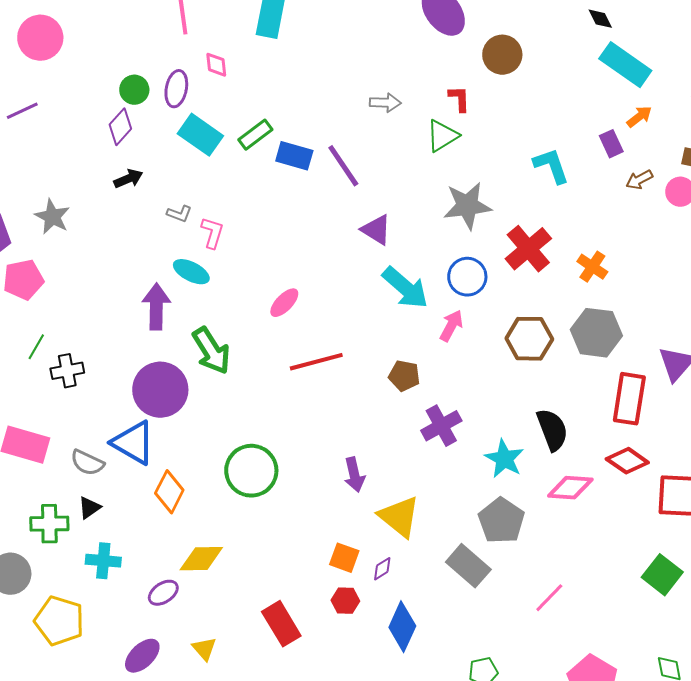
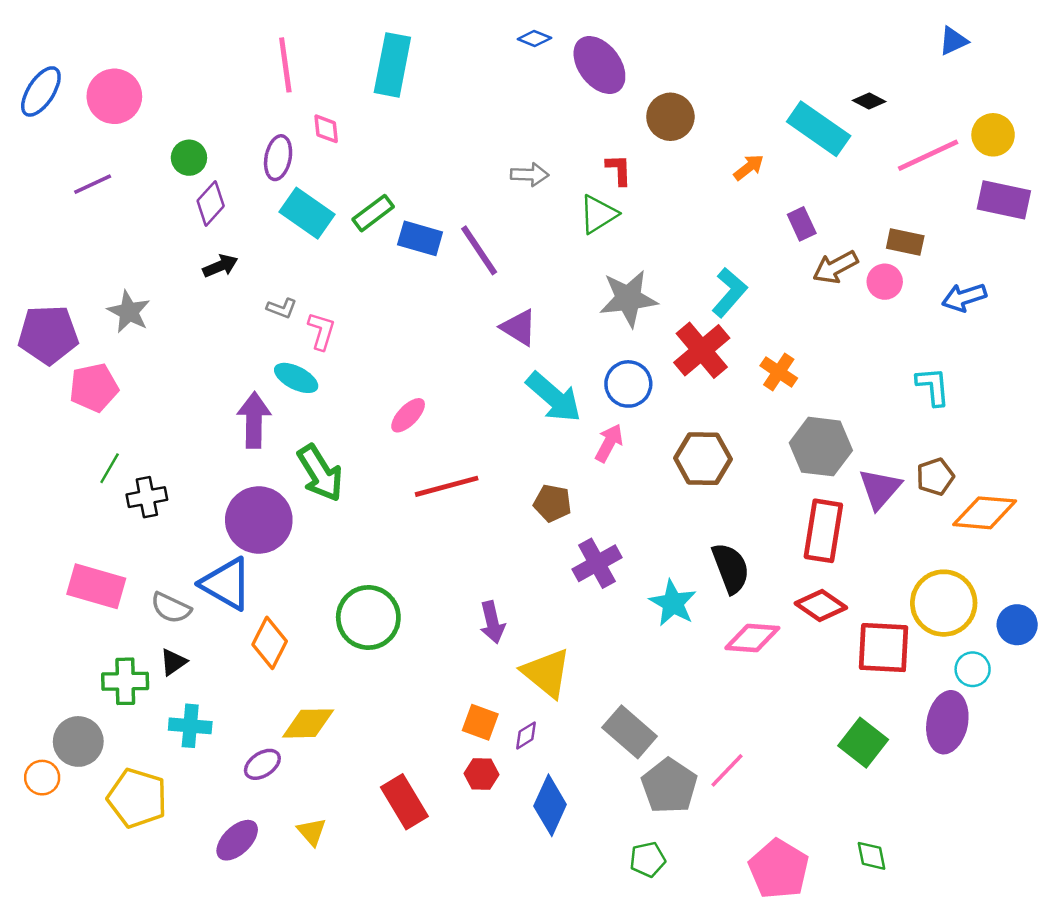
black diamond: (600, 19) -> (869, 101), moved, turned -36
green circle: (134, 90) -> (189, 158), moved
orange arrow: (639, 117) -> (749, 167), moved
cyan L-shape: (551, 166) -> (729, 292), moved, turned 60
brown arrow: (639, 180) -> (835, 267), size x1.4
gray hexagon: (596, 333) -> (821, 447), moved
gray pentagon: (501, 521) -> (669, 786), moved

